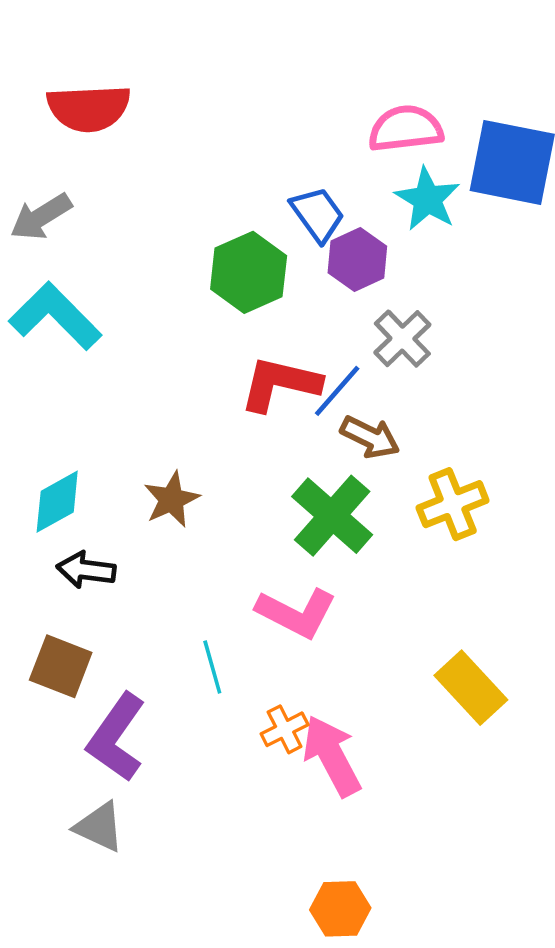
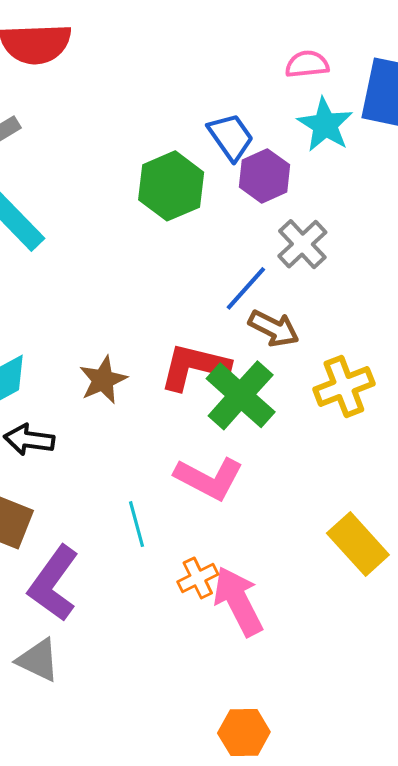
pink semicircle: (406, 129) -> (307, 64), size x0.7
red L-shape: (280, 384) -> (194, 367), moved

